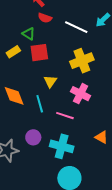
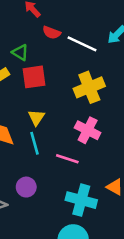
red semicircle: (45, 18) -> (52, 33), moved
yellow triangle: (50, 81) -> (36, 117), moved
cyan cross: (62, 146) -> (81, 200), moved

